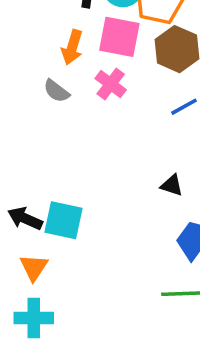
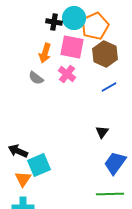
black triangle: (172, 185) -> (102, 132), turned 48
cyan square: (63, 220) -> (39, 165), moved, turned -35

